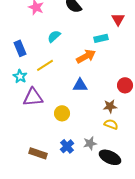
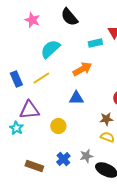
cyan semicircle: (54, 36) -> (50, 49), size x1.5
cyan rectangle: (101, 38) -> (95, 43), moved
blue rectangle: (20, 48) -> (16, 79), moved
cyan star: (20, 76) -> (16, 128), moved

